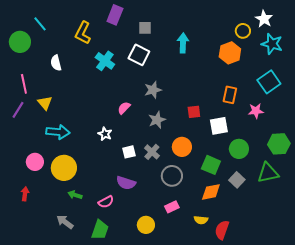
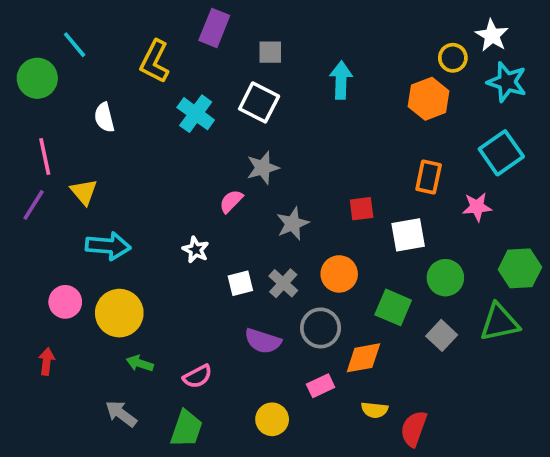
gray star: (153, 90) -> (263, 168), moved
purple semicircle: (126, 183) -> (263, 341), moved
orange diamond: (211, 192) -> (363, 358), moved

